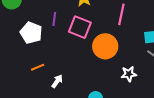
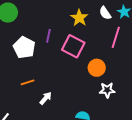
orange circle: (105, 46) -> (97, 68), size x0.7
white star: (129, 74) -> (107, 90), moved

